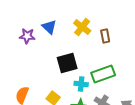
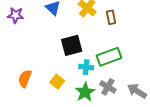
purple star: (27, 36) -> (16, 15), moved

